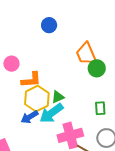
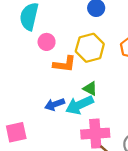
green triangle: (58, 97) -> (90, 89), turned 40
yellow hexagon: (37, 99) -> (90, 48), moved

